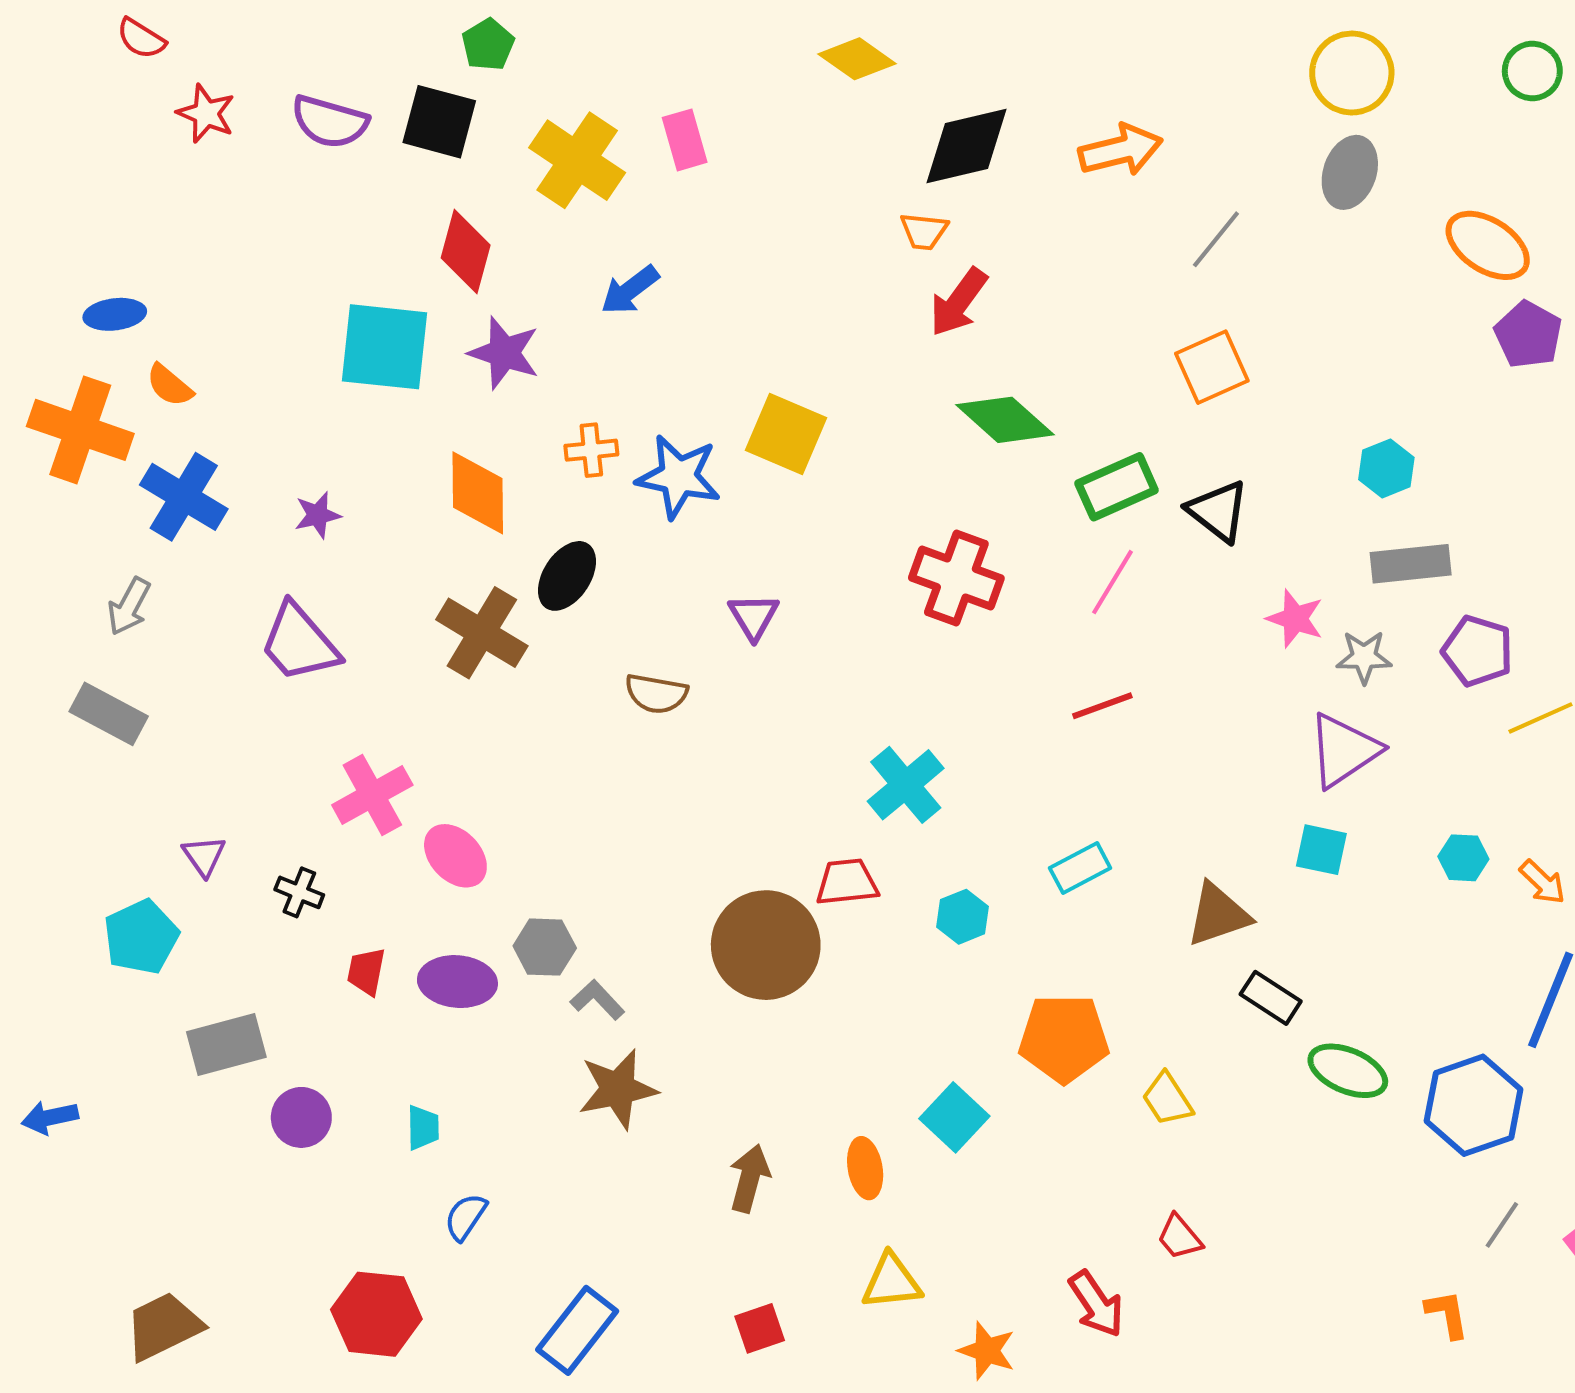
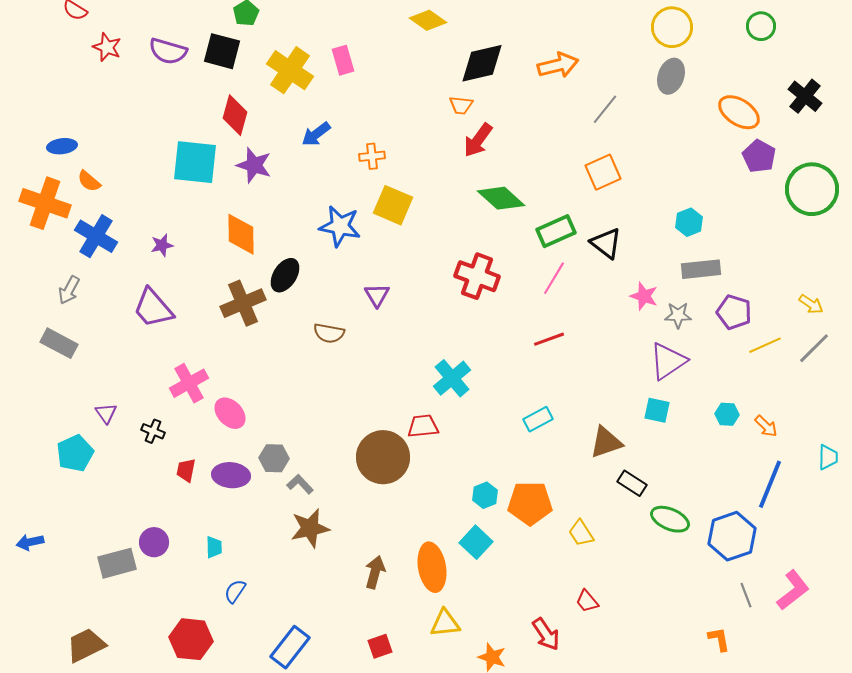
orange cross: (591, 450) -> (372, 156), moved
brown cross: (482, 633) -> (243, 303), turned 36
cyan hexagon: (962, 917) -> (485, 495), moved
gray rectangle: (226, 1044) -> (117, 563), moved
orange ellipse: (865, 1168) -> (432, 567), size x1.6
gray line: (1502, 1225) -> (746, 595), turned -55

